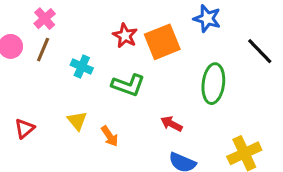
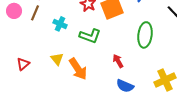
red arrow: (172, 124) -> (118, 61), turned 32
orange arrow: (110, 136) -> (78, 69), size x1.6

